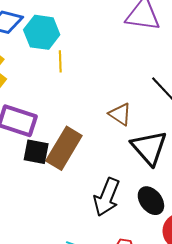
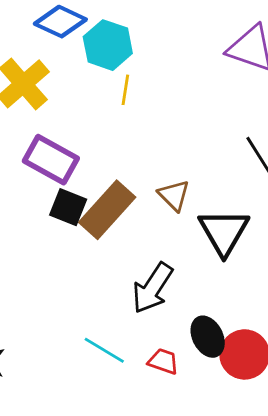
brown triangle: (120, 114) -> (174, 195), moved
black ellipse: (151, 201) -> (208, 337), moved

